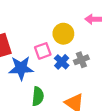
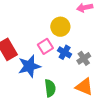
gray cross: (81, 60) -> (84, 58), moved

